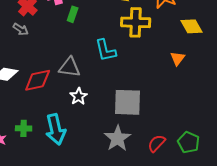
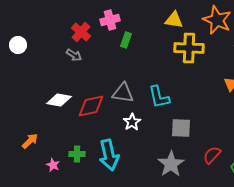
cyan L-shape: (106, 50) -> (159, 97), moved
gray square: (128, 102) -> (181, 128), size x0.7
red semicircle: (157, 143) -> (212, 155), moved

